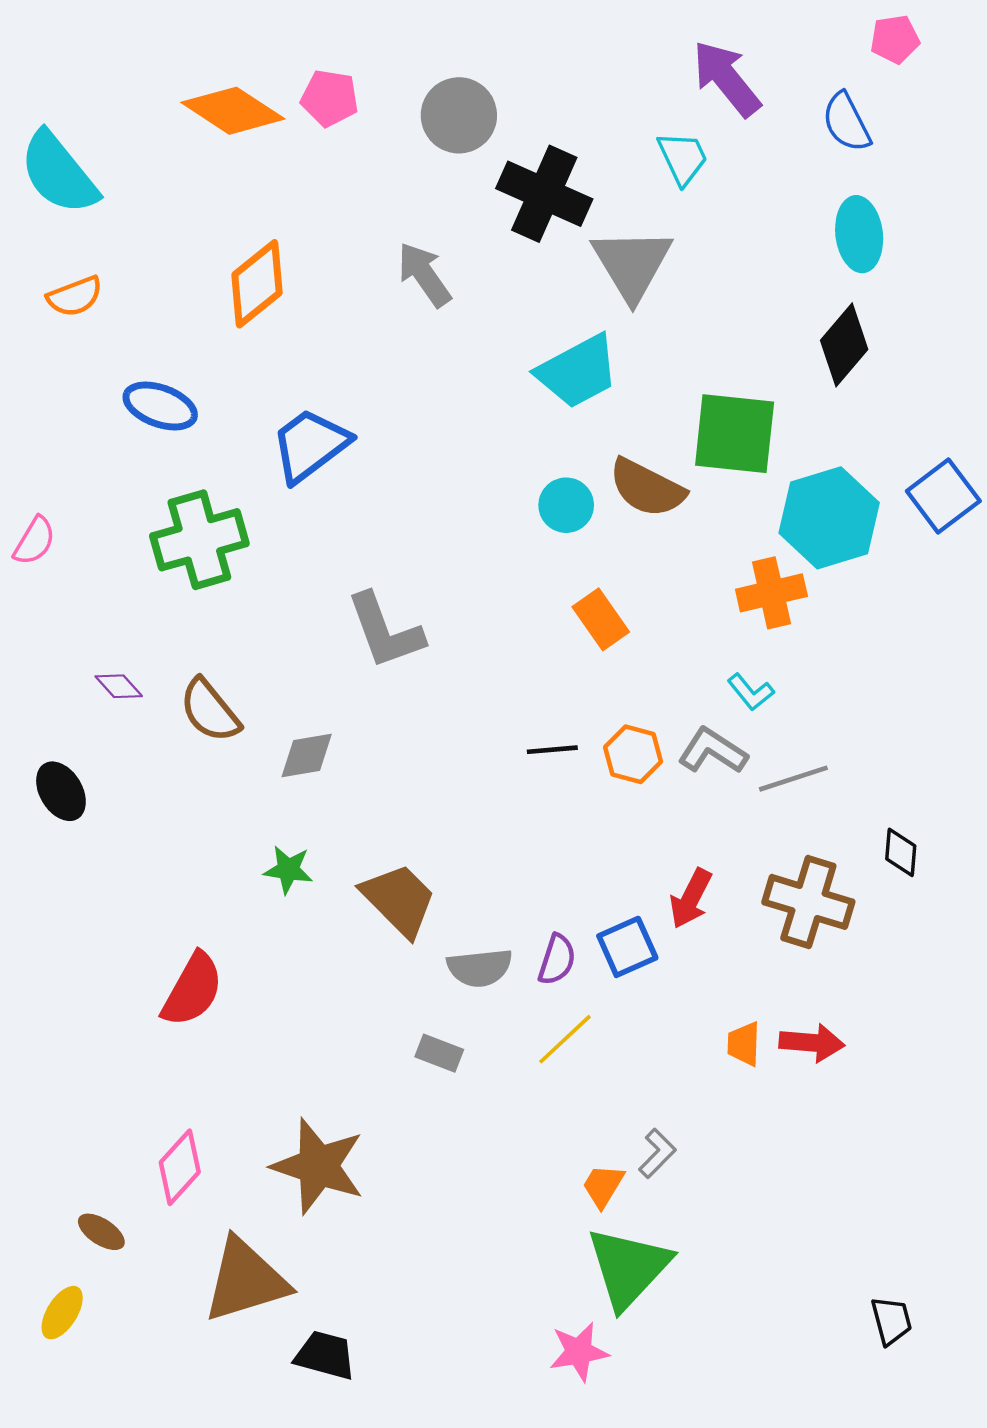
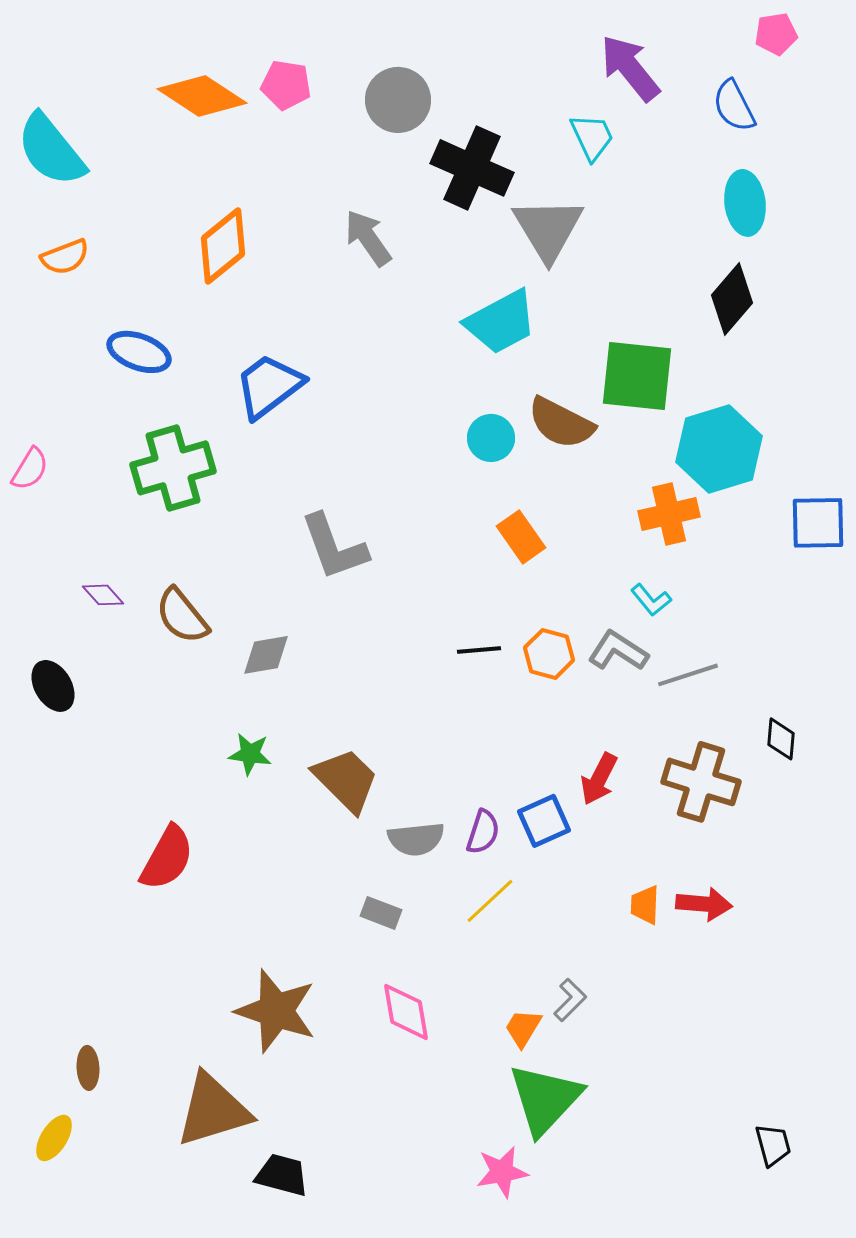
blue square: (943, 496) -> (818, 523), moved, turned 36
pink diamond: (180, 1167) -> (406, 1012), moved, turned -52
brown ellipse: (101, 1232) -> (88, 1068), turned 54

